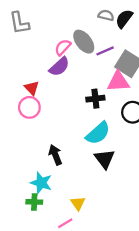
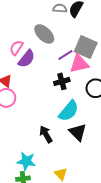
pink semicircle: (63, 47) -> (16, 48), moved
purple line: (105, 51) -> (65, 55), moved
black arrow: (55, 155) -> (46, 134), moved

